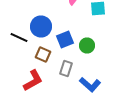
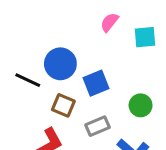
green circle: (87, 46) -> (141, 105), moved
gray rectangle: (66, 68) -> (98, 126), turned 49

